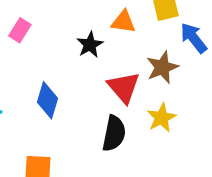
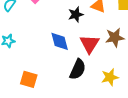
blue diamond: (47, 100) -> (60, 41), moved, turned -45
yellow star: (161, 118) -> (110, 77), moved

